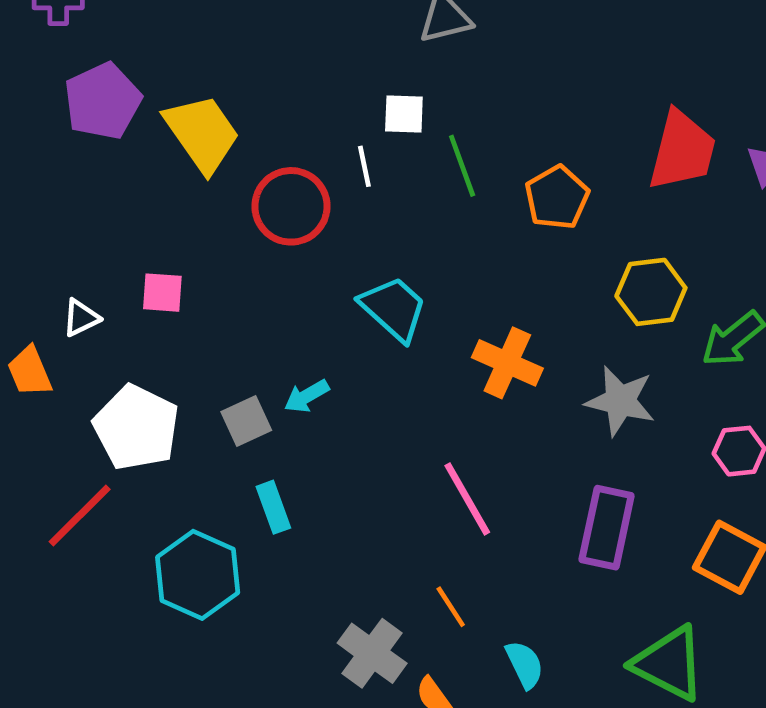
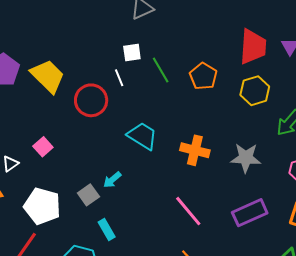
yellow hexagon: (651, 292) -> (255, 91), moved
pink square: (162, 293) -> (43, 147), turned -36
purple rectangle: (607, 528) -> (250, 213), turned 64

